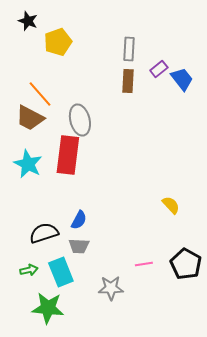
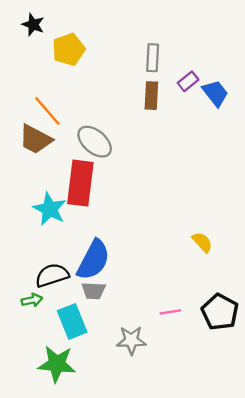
gray ellipse: (80, 120) -> (95, 142), turned -36
cyan star: (28, 164) -> (50, 209), moved
blue semicircle: (79, 220) -> (93, 260), size x1.8
green arrow: (29, 270) -> (32, 300), moved

